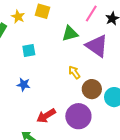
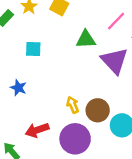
yellow arrow: (74, 72) -> (73, 105), moved

